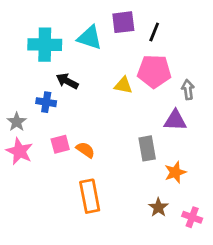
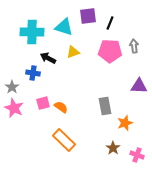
yellow triangle: (123, 85) -> (73, 52), moved, turned -32
gray arrow: (188, 90) -> (134, 46), moved
purple triangle: (175, 120) -> (139, 86), moved
orange rectangle: (90, 196) -> (64, 140), turned -35

